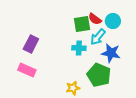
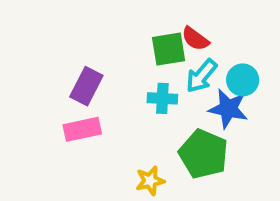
cyan circle: (113, 21) -> (243, 80), moved
purple rectangle: (31, 44) -> (86, 86), moved
pink rectangle: (27, 70) -> (82, 129), moved, turned -36

